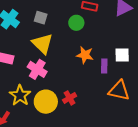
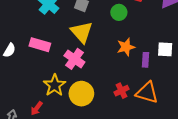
orange star: (85, 55) -> (126, 47), turned -30
orange triangle: (119, 90) -> (147, 93), moved
red cross: (70, 98) -> (122, 91), moved

